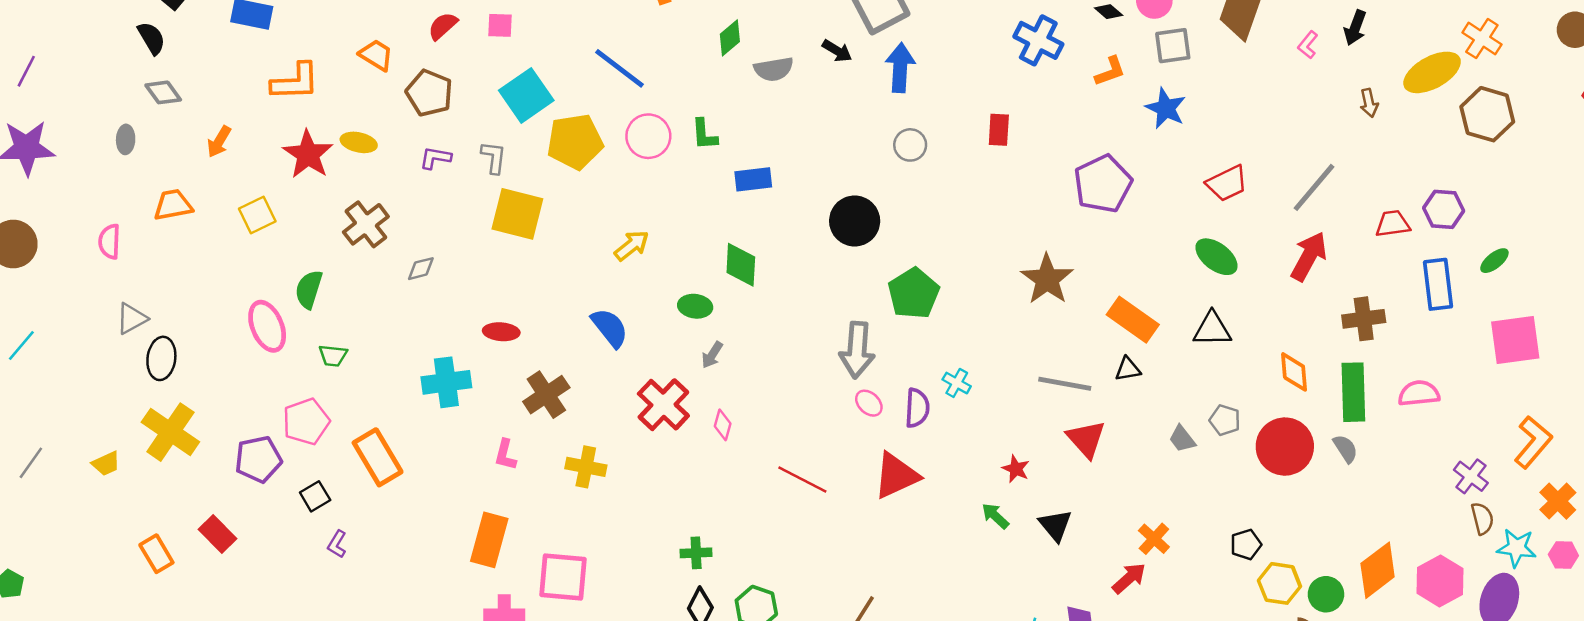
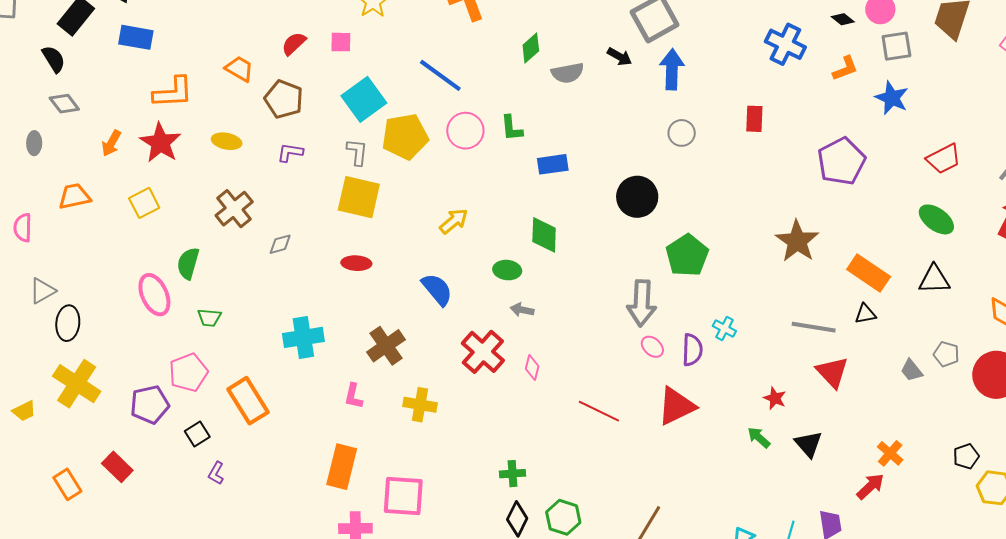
red star: (308, 154) -> (160, 143), moved
gray L-shape: (494, 157) -> (357, 152), moved
red ellipse: (501, 332) -> (356, 263), moved
gray arrow: (712, 355) -> (522, 310), turned 70

